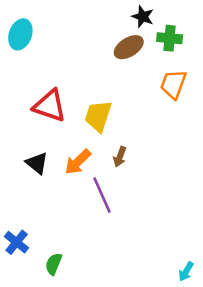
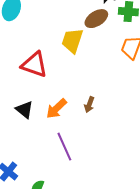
yellow trapezoid: (98, 116) -> (72, 41), moved
purple line: (102, 195) -> (64, 147), moved

